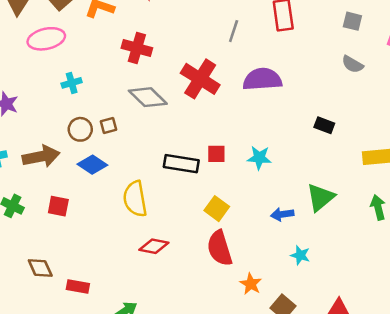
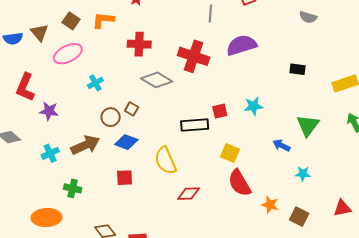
brown square: (109, 125) -> (132, 109), turned -32
red square: (58, 206) -> (125, 178), moved
blue arrow: (282, 214) -> (281, 145), turned 48

